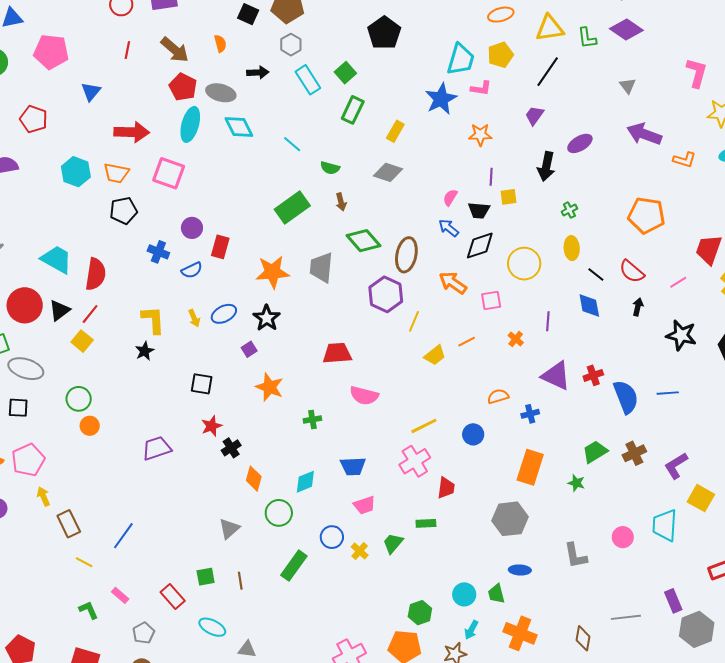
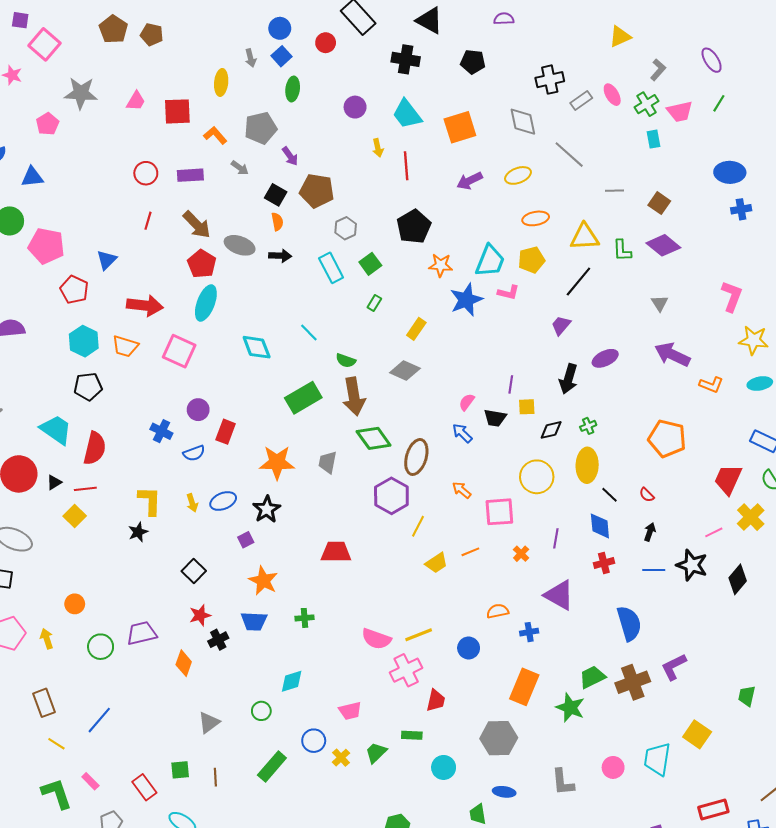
orange semicircle: (220, 44) -> (277, 222), moved
gray hexagon: (291, 45) -> (346, 228), moved
pink pentagon: (51, 52) -> (46, 246), moved
gray ellipse: (221, 93) -> (240, 245), moved
green rectangle: (353, 110) -> (374, 303), size x0.6
red pentagon: (34, 119) -> (74, 290), moved
cyan diamond: (239, 127) -> (257, 347), moved
orange star: (480, 135) -> (441, 265), moved
brown arrow: (341, 202) -> (354, 397), size x2.0
black pentagon: (124, 211) -> (88, 386), moved
black diamond: (480, 245) -> (551, 430), moved, size x0.7
yellow ellipse: (572, 248) -> (587, 465), size x1.4
gray trapezoid: (321, 268) -> (328, 462), size x0.7
red semicircle: (632, 271) -> (647, 495), size x0.6
pink line: (678, 282) -> (714, 532), moved
orange arrow: (453, 283) -> (462, 490), size x0.7
pink square: (491, 301) -> (499, 512), size x1.4
black triangle: (59, 310) -> (54, 482), size x0.7
red line: (90, 314) -> (85, 489), turned 40
red cross: (593, 375) -> (604, 563), moved
black square: (202, 384) -> (194, 571), turned 30
blue line: (668, 393) -> (654, 570), moved
pink semicircle: (364, 396) -> (376, 639), moved
green circle: (79, 399) -> (101, 647), moved
brown cross: (634, 453) -> (633, 682), size x1.4
blue trapezoid: (353, 466) -> (254, 621), moved
purple L-shape: (676, 466) -> (674, 667), moved
orange diamond: (254, 479) -> (184, 663), moved
green star: (576, 483) -> (570, 708), size x1.6
yellow arrow: (43, 496) -> (47, 639), moved
green circle: (279, 513) -> (261, 711), size x0.7
cyan circle: (464, 594) -> (444, 767), moved
green L-shape: (89, 610) -> (57, 793), size x1.6

